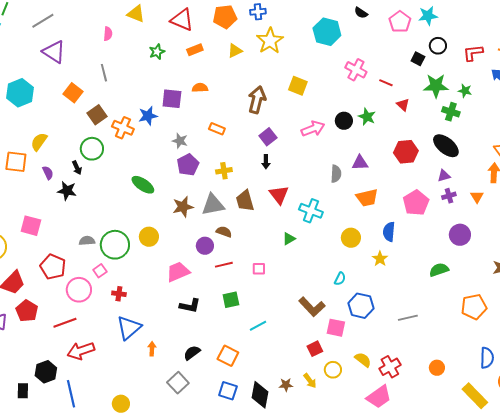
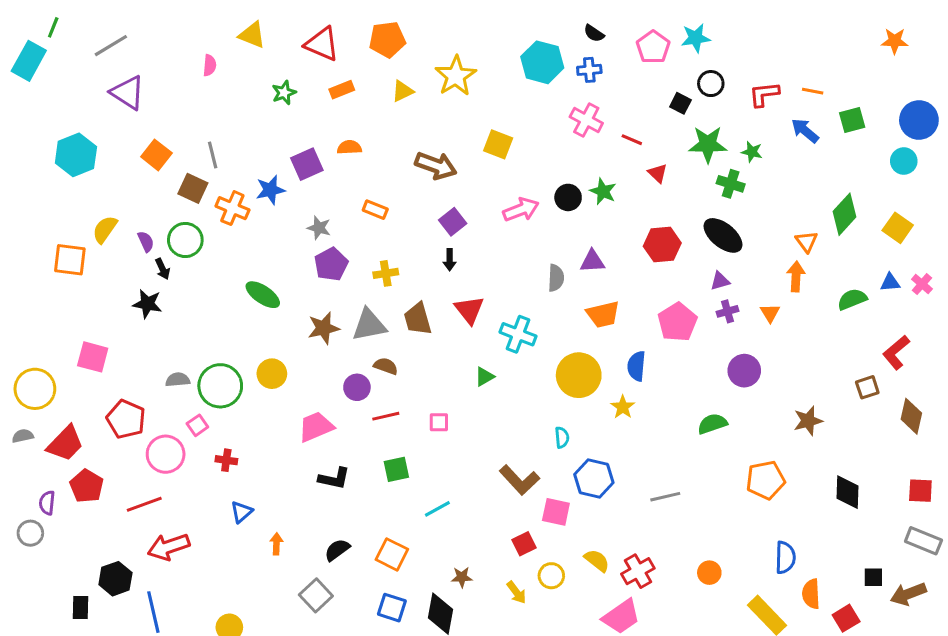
blue cross: (258, 12) -> (589, 70), moved
gray line: (104, 73) -> (213, 155), moved
purple square: (172, 99) -> (307, 164), turned -30
brown arrow: (257, 100) -> (436, 166), turned 96
brown square: (97, 115) -> (193, 188), turned -30
purple semicircle: (48, 173) -> (146, 242), moved
yellow circle: (351, 238) -> (579, 375), size x1.5
cyan semicircle: (340, 279) -> (562, 437), turned -32
blue triangle: (129, 328) -> (242, 512), size x0.6
brown star: (286, 385) -> (462, 577), moved

